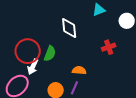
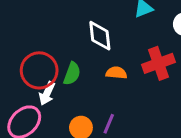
red cross: (109, 47) -> (158, 63), size x1.5
orange semicircle: (79, 70) -> (116, 73), moved

